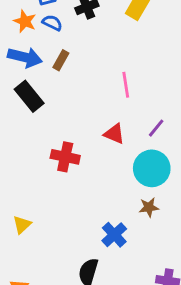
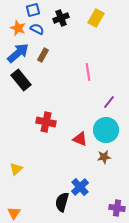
blue arrow: (25, 57) -> (18, 53), turned -55
red triangle: (114, 134) -> (80, 139), moved
blue cross: (114, 235) -> (80, 187), moved

